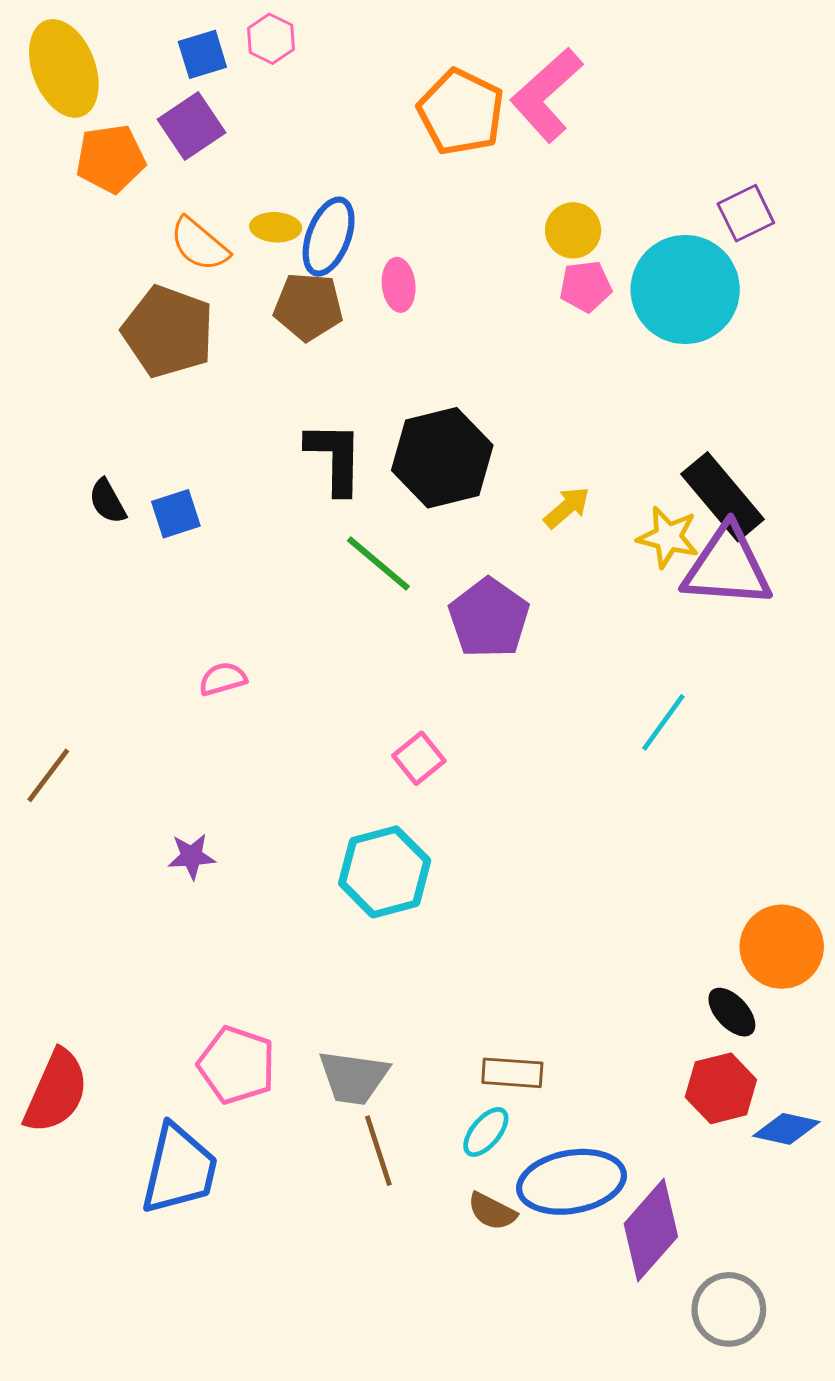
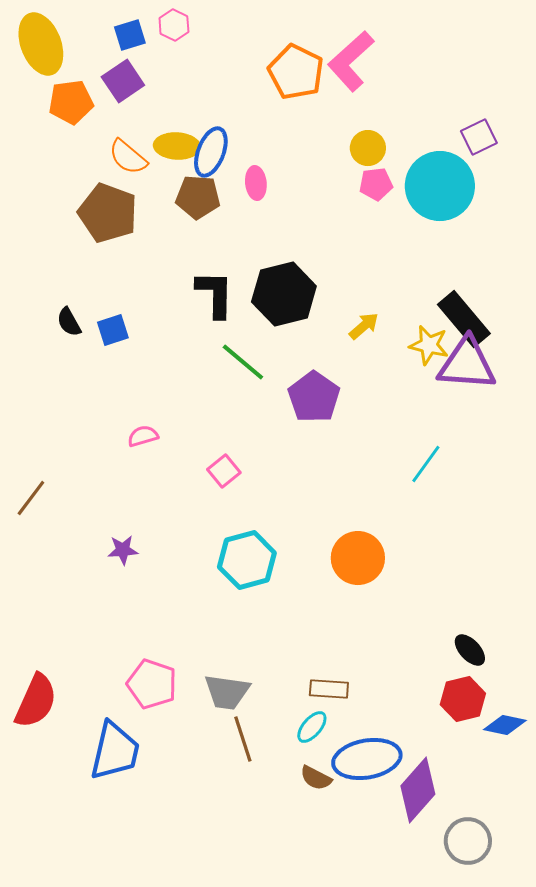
yellow ellipse: (276, 227) -> (177, 146), size x1.4
pink square: (419, 758) -> (224, 471), moved
orange circle: (782, 947) -> (358, 558), moved

